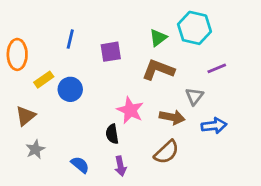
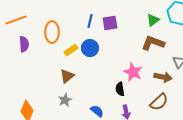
purple square: (111, 52) -> (110, 23), moved
blue circle: (70, 89) -> (90, 48), moved
brown triangle: (26, 116) -> (67, 76), moved

